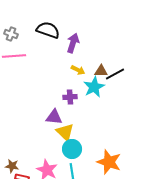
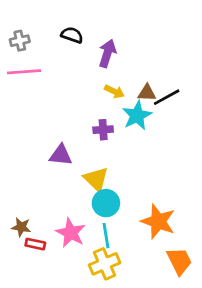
black semicircle: (48, 30) -> (72, 35), size x0.7
gray cross: (11, 34) -> (20, 41), turned -32
purple triangle: (54, 117) -> (61, 155), moved

